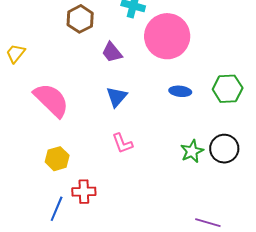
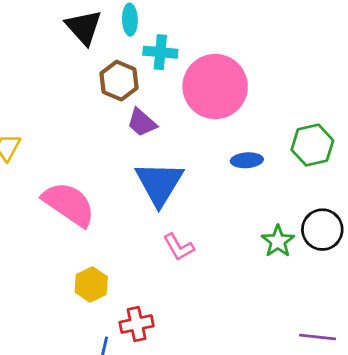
brown hexagon: (80, 19) -> (119, 81), moved
blue triangle: (117, 97) -> (159, 183), size x1.6

